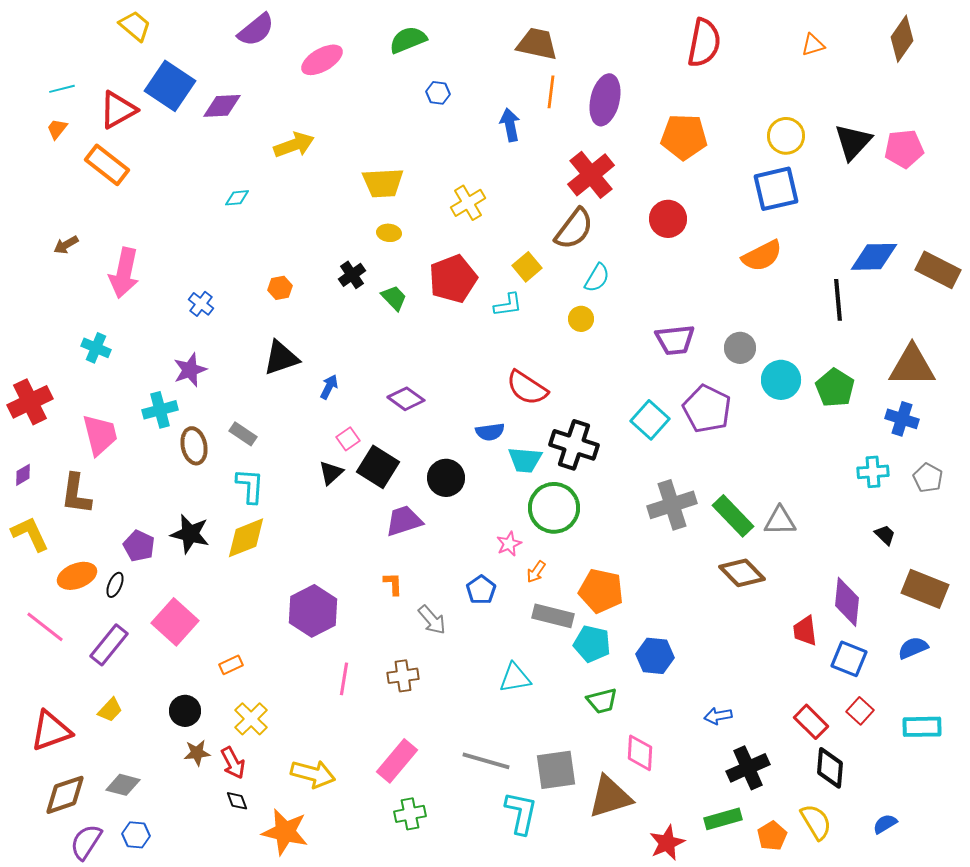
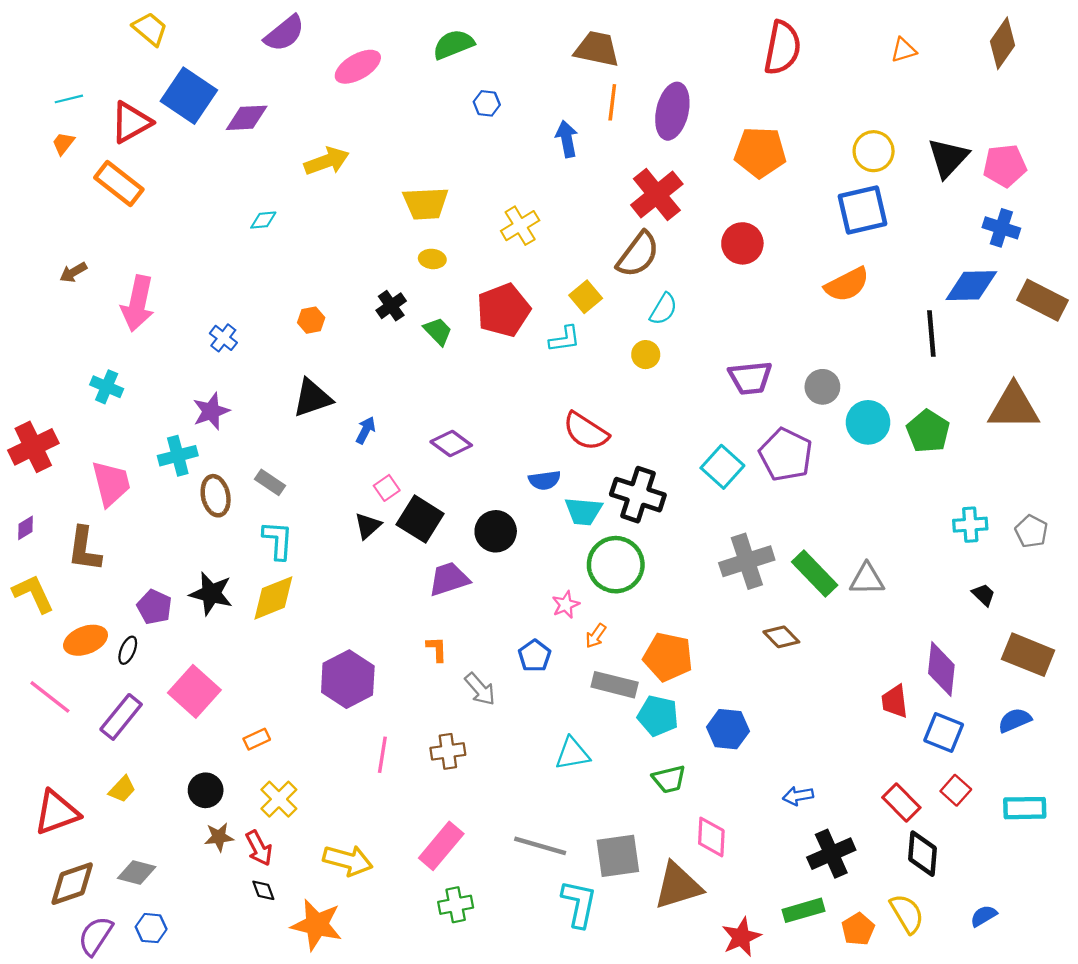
blue cross: (902, 419) -> (1001, 228), moved
brown diamond: (742, 573) -> (781, 637), moved, size x0.7

